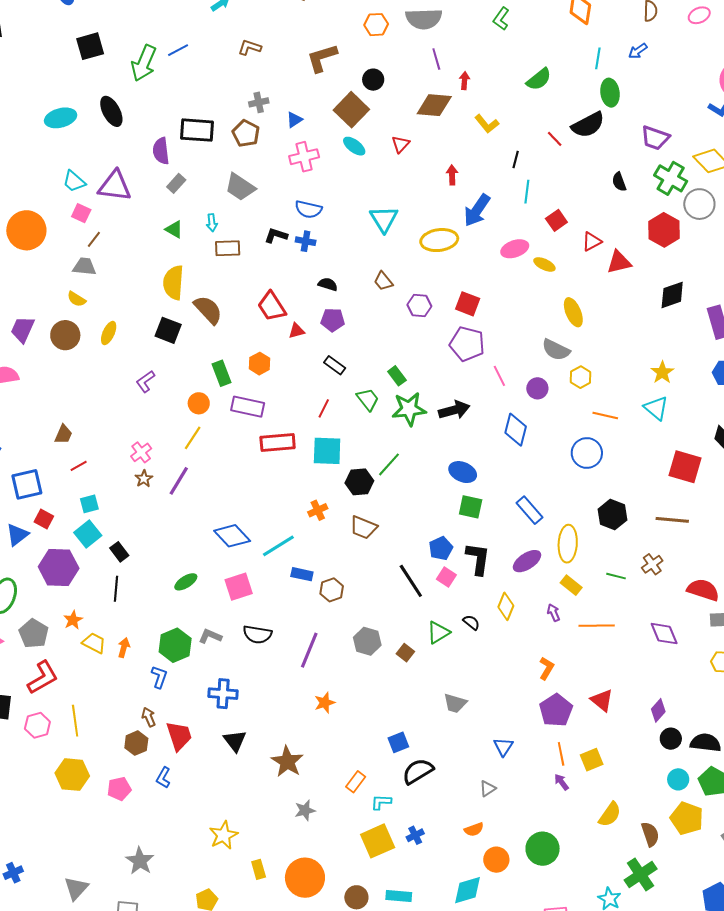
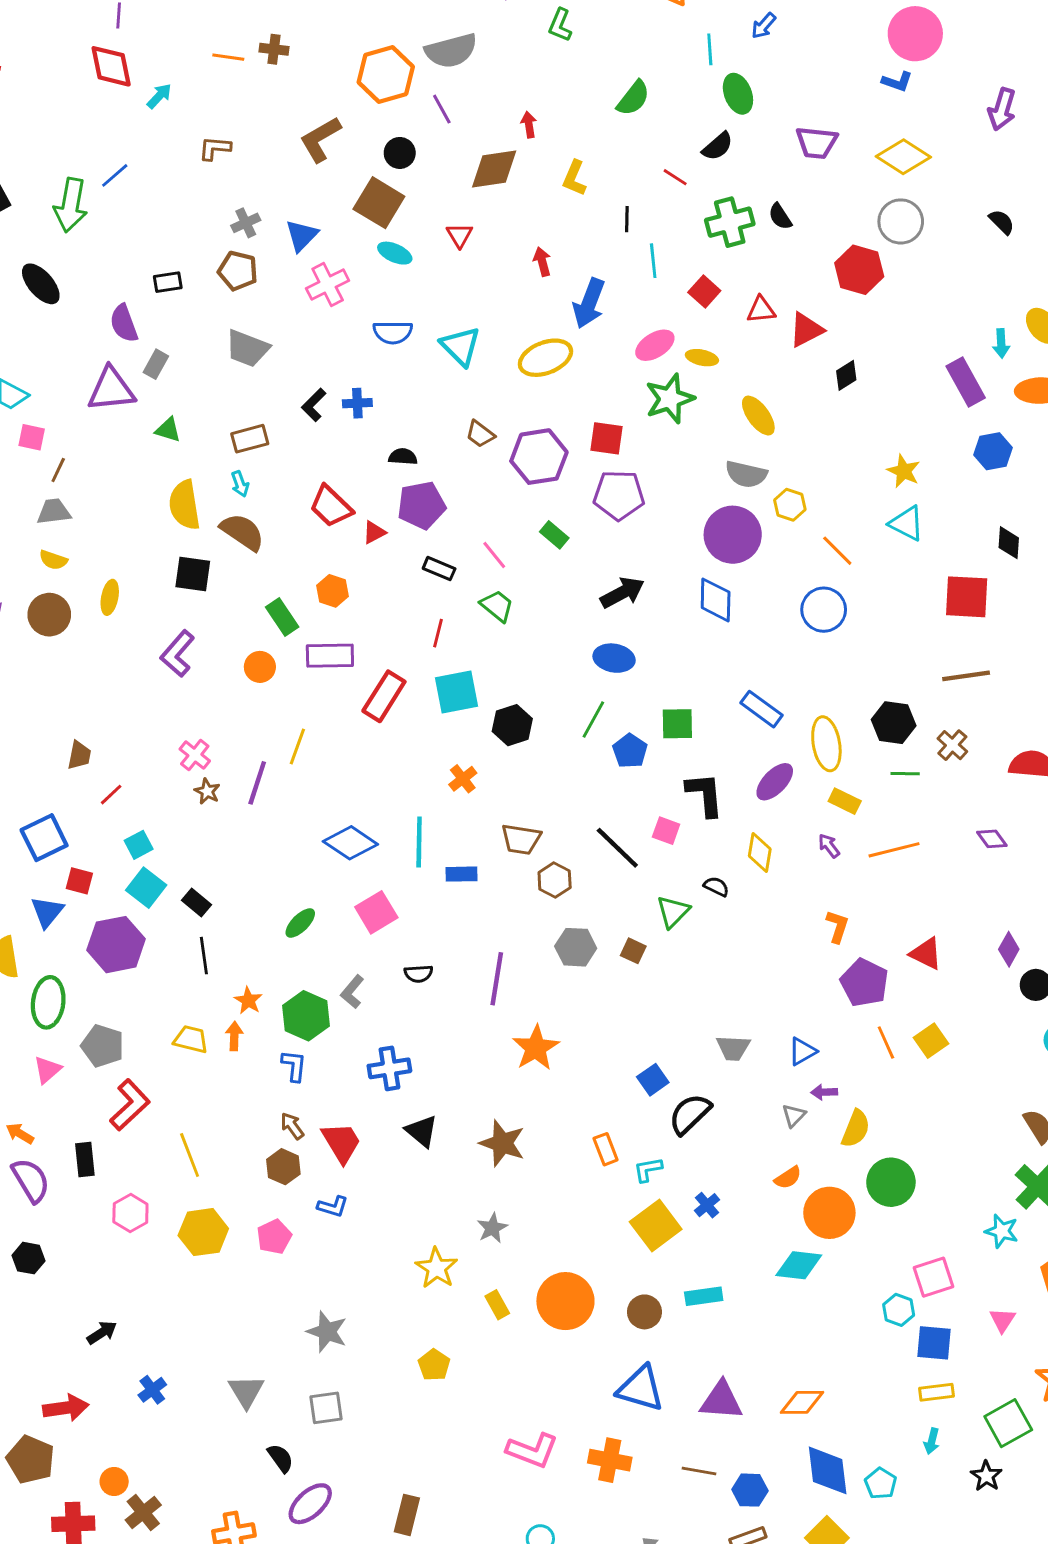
orange hexagon: (376, 25) -> (386, 74), size x1.6
purple line: (436, 59) -> (442, 109), moved
blue triangle: (294, 120) -> (302, 235), size x1.4
yellow L-shape: (487, 124) -> (574, 178), turned 75
black semicircle: (588, 125) -> (718, 146), size x0.7
black rectangle: (197, 130) -> (168, 282), size x0.6
green cross: (671, 178) -> (730, 222), moved, turned -32
purple triangle: (115, 186) -> (111, 389), moved
blue semicircle: (308, 209) -> (393, 332), moved
cyan arrow: (212, 223) -> (240, 484), moved
black L-shape: (276, 236) -> (314, 405), turned -50
red triangle: (592, 242) -> (761, 310), turned 35
black diamond: (672, 295) -> (846, 375), moved, size x0.7
purple hexagon: (419, 306) -> (539, 457), size x1.6
purple pentagon: (333, 320) -> (421, 505), size x1.4
green rectangle: (397, 376) -> (554, 535), moved
pink line: (499, 376) -> (494, 555), moved
purple L-shape: (145, 381) -> (178, 654), size x1.4
purple circle: (537, 388) -> (733, 535), size x1.8
green star: (409, 409) -> (670, 399), moved
orange line: (605, 415) -> (837, 551), turned 45
yellow line: (193, 438) -> (297, 746), moved
red rectangle: (278, 442) -> (384, 696), turned -40
green line: (389, 464) -> (593, 719), moved
blue ellipse: (463, 472) -> (614, 658), moved
black hexagon: (612, 515) -> (894, 723), moved
brown trapezoid: (363, 527) -> (521, 839), moved
cyan line: (278, 546) -> (419, 842), turned -44
blue pentagon: (441, 548) -> (630, 751), moved
brown hexagon: (332, 590) -> (555, 880), moved
orange star: (73, 620) -> (248, 1001), moved
black semicircle: (257, 634) -> (419, 974), size x0.7
purple diamond: (664, 634) -> (992, 839), size x0.7
gray L-shape: (210, 636) -> (352, 992), turned -60
orange star: (325, 703) -> (536, 1048), size x1.5
gray trapezoid: (455, 703) -> (733, 1048), moved
pink hexagon: (37, 725) -> (130, 1213), moved
blue triangle: (503, 747) -> (802, 1051), turned 40
blue L-shape: (163, 778) -> (333, 1207), turned -90
orange rectangle: (356, 782) -> (606, 1149), turned -45
purple arrow: (562, 782) -> (824, 1092), moved, turned -42
gray star: (305, 810) -> (492, 1228), moved
yellow semicircle: (610, 814) -> (856, 1129), moved
orange circle: (496, 860) -> (829, 1213), size x1.4
cyan diamond: (468, 890) -> (799, 1265), turned 36

